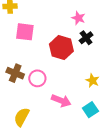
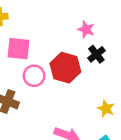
pink circle: (37, 78) -> (34, 76), moved

